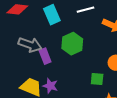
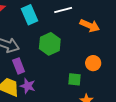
purple rectangle: (45, 56) -> (19, 66), moved

